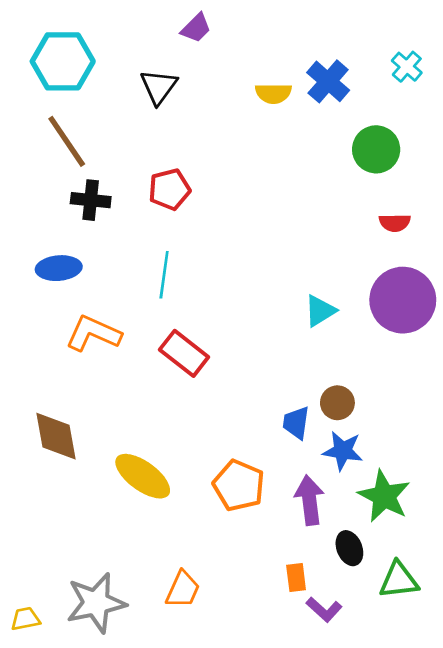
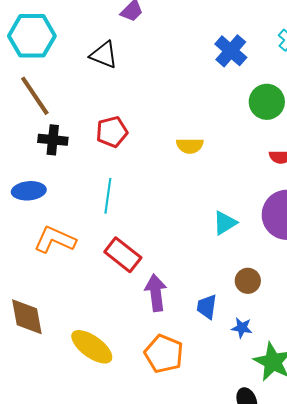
black triangle: (159, 87) -> (104, 55), turned -44
yellow semicircle: (273, 93) -> (190, 146), moved
brown circle: (337, 403) -> (248, 281), moved
blue star: (343, 451) -> (242, 328), size x0.7
purple arrow: (309, 500) -> (156, 293), moved

